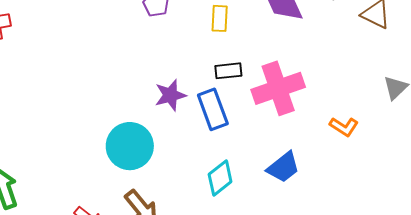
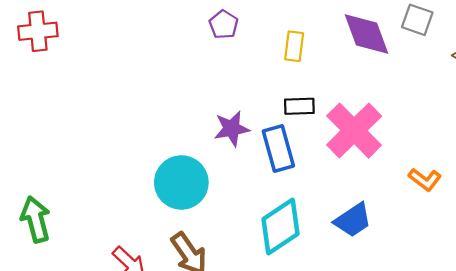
pink cross: (278, 88) -> (354, 131), turned -30
cyan diamond: (220, 178) -> (280, 227), size x1.4

